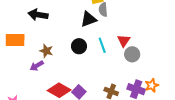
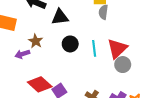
black triangle: (89, 19) -> (60, 17), moved
red triangle: (124, 41) -> (117, 49), size x1.5

